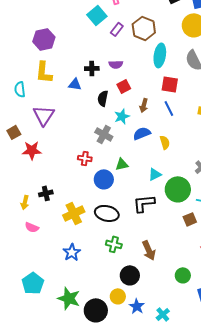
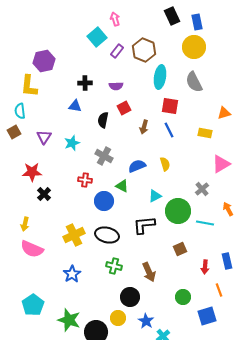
black cross: (92, 68) -> (85, 83), moved
yellow L-shape: (44, 72) -> (29, 86), moved
purple triangle: (44, 115) -> (44, 137), size x0.7
cyan star: (122, 116) -> (72, 143), moved
brown square: (14, 132) -> (14, 132), moved
blue semicircle: (142, 133) -> (137, 166), moved
green triangle: (122, 164) -> (122, 186), turned 40
black cross: (46, 193) -> (44, 194), moved, turned -32
brown square: (190, 219) -> (180, 249), moved
pink semicircle: (32, 227) -> (32, 249), size x1.6
blue star: (137, 306) -> (146, 321), moved

